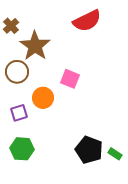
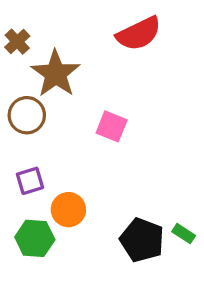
orange circle: (43, 98) -> (68, 210), moved
green rectangle: (115, 154) -> (184, 234), moved

